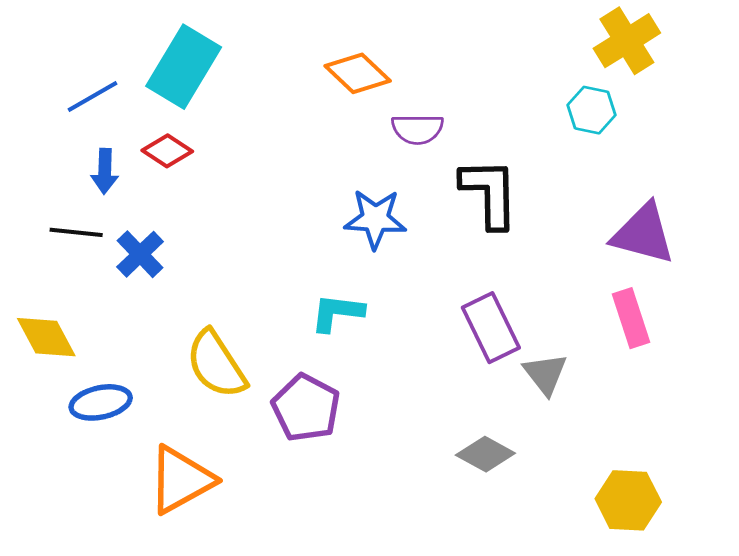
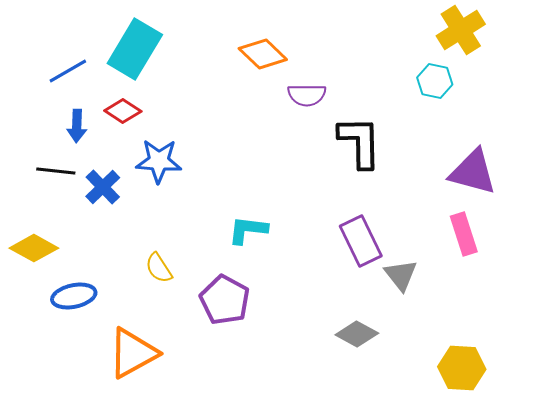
blue star: (375, 219) -> (159, 161), moved
yellow diamond: (46, 337) -> (34, 248), turned -33
yellow semicircle: (216, 364) -> (159, 268), size x0.6

